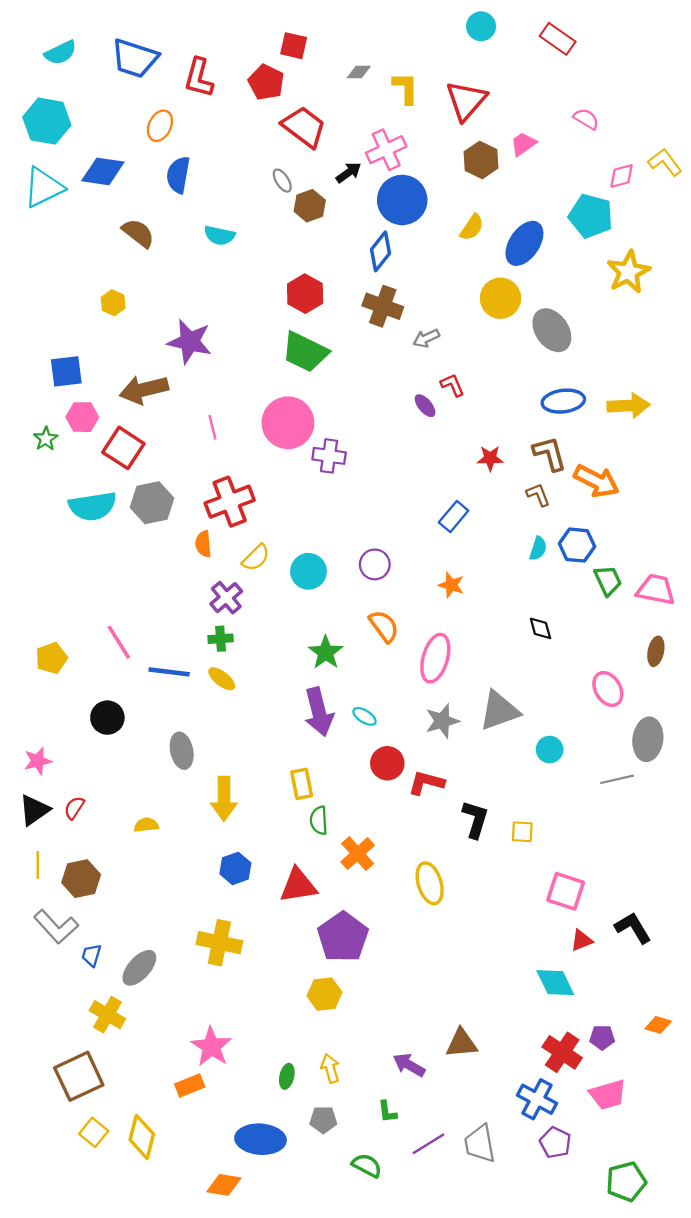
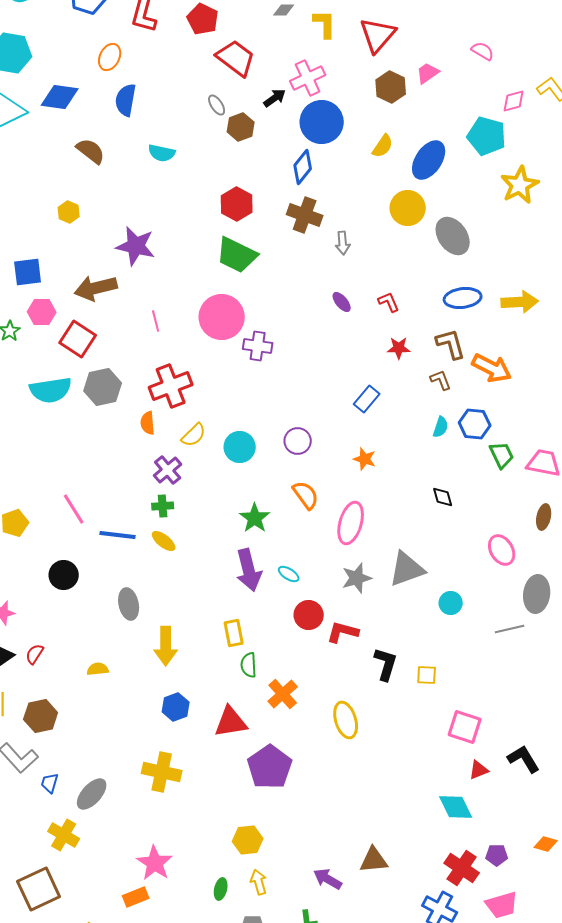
gray arrow: (426, 338) -> (343, 243), turned -70
red L-shape: (452, 385) -> (389, 302), moved
yellow hexagon: (324, 994) -> (248, 840), moved

